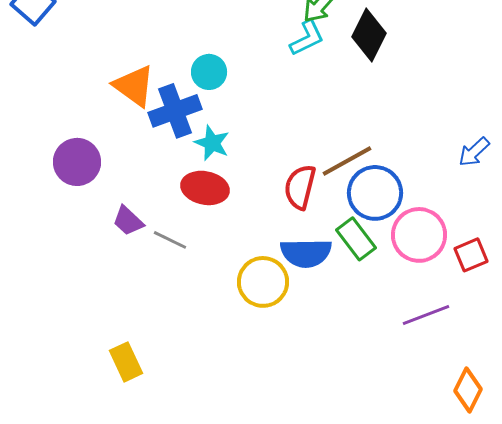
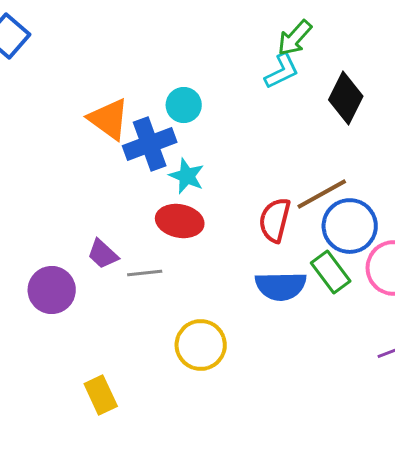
black diamond: (369, 35) -> (346, 98), moved
purple circle: (77, 162) -> (52, 290), moved
gray line: (170, 240) -> (145, 273), turned -32
yellow circle: (263, 282) -> (201, 345), moved

